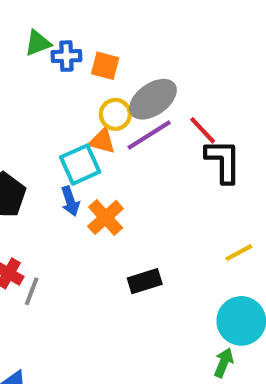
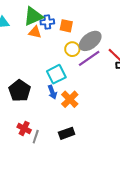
green triangle: (38, 43) -> (33, 16), size x1.5
orange triangle: (102, 141) -> (35, 32), moved
black rectangle: (145, 281) -> (67, 133), moved

